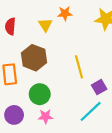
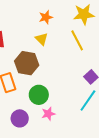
yellow triangle: (45, 25) -> (42, 39), moved
yellow line: (79, 67) -> (77, 40), moved

